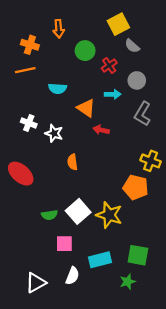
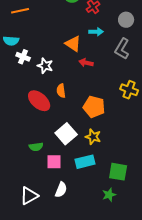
gray circle: (137, 80) -> (126, 20), moved
cyan semicircle: (57, 89) -> (11, 41), moved
red ellipse: (21, 174) -> (39, 101), moved
orange pentagon: (136, 187) -> (94, 107), moved
green semicircle: (49, 215) -> (36, 147), moved
yellow star: (109, 215) -> (93, 137), size x0.7
cyan rectangle: (100, 260) -> (85, 162), moved

